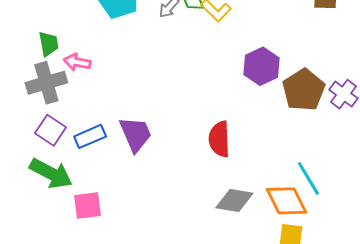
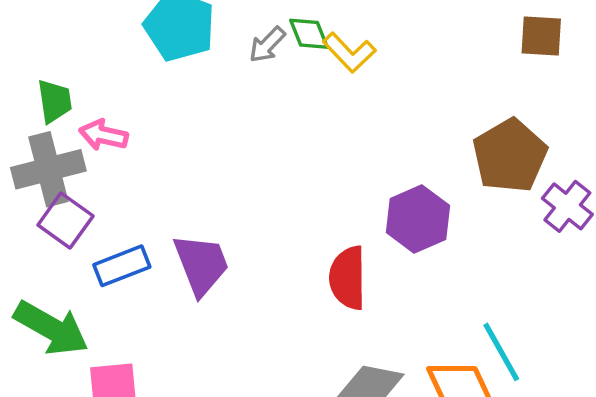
purple hexagon: (261, 66) -> (418, 219), moved
brown pentagon: (304, 90) -> (510, 156), moved
purple square: (51, 130) -> (65, 221), moved

